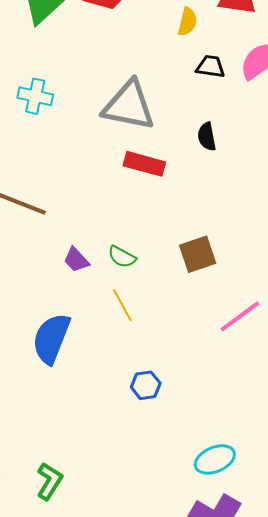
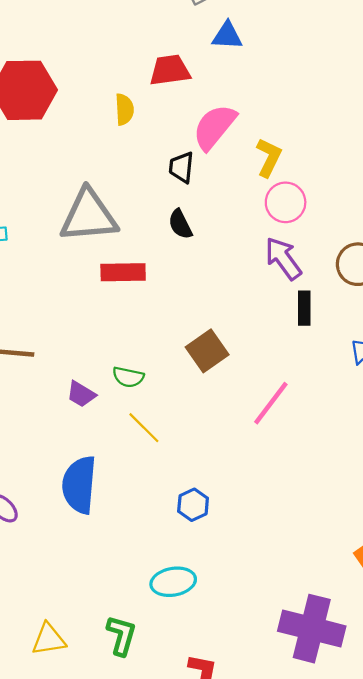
black trapezoid: (211, 67) -> (181, 167), moved, turned -76
cyan ellipse: (215, 459) -> (173, 582), moved, turned 30

